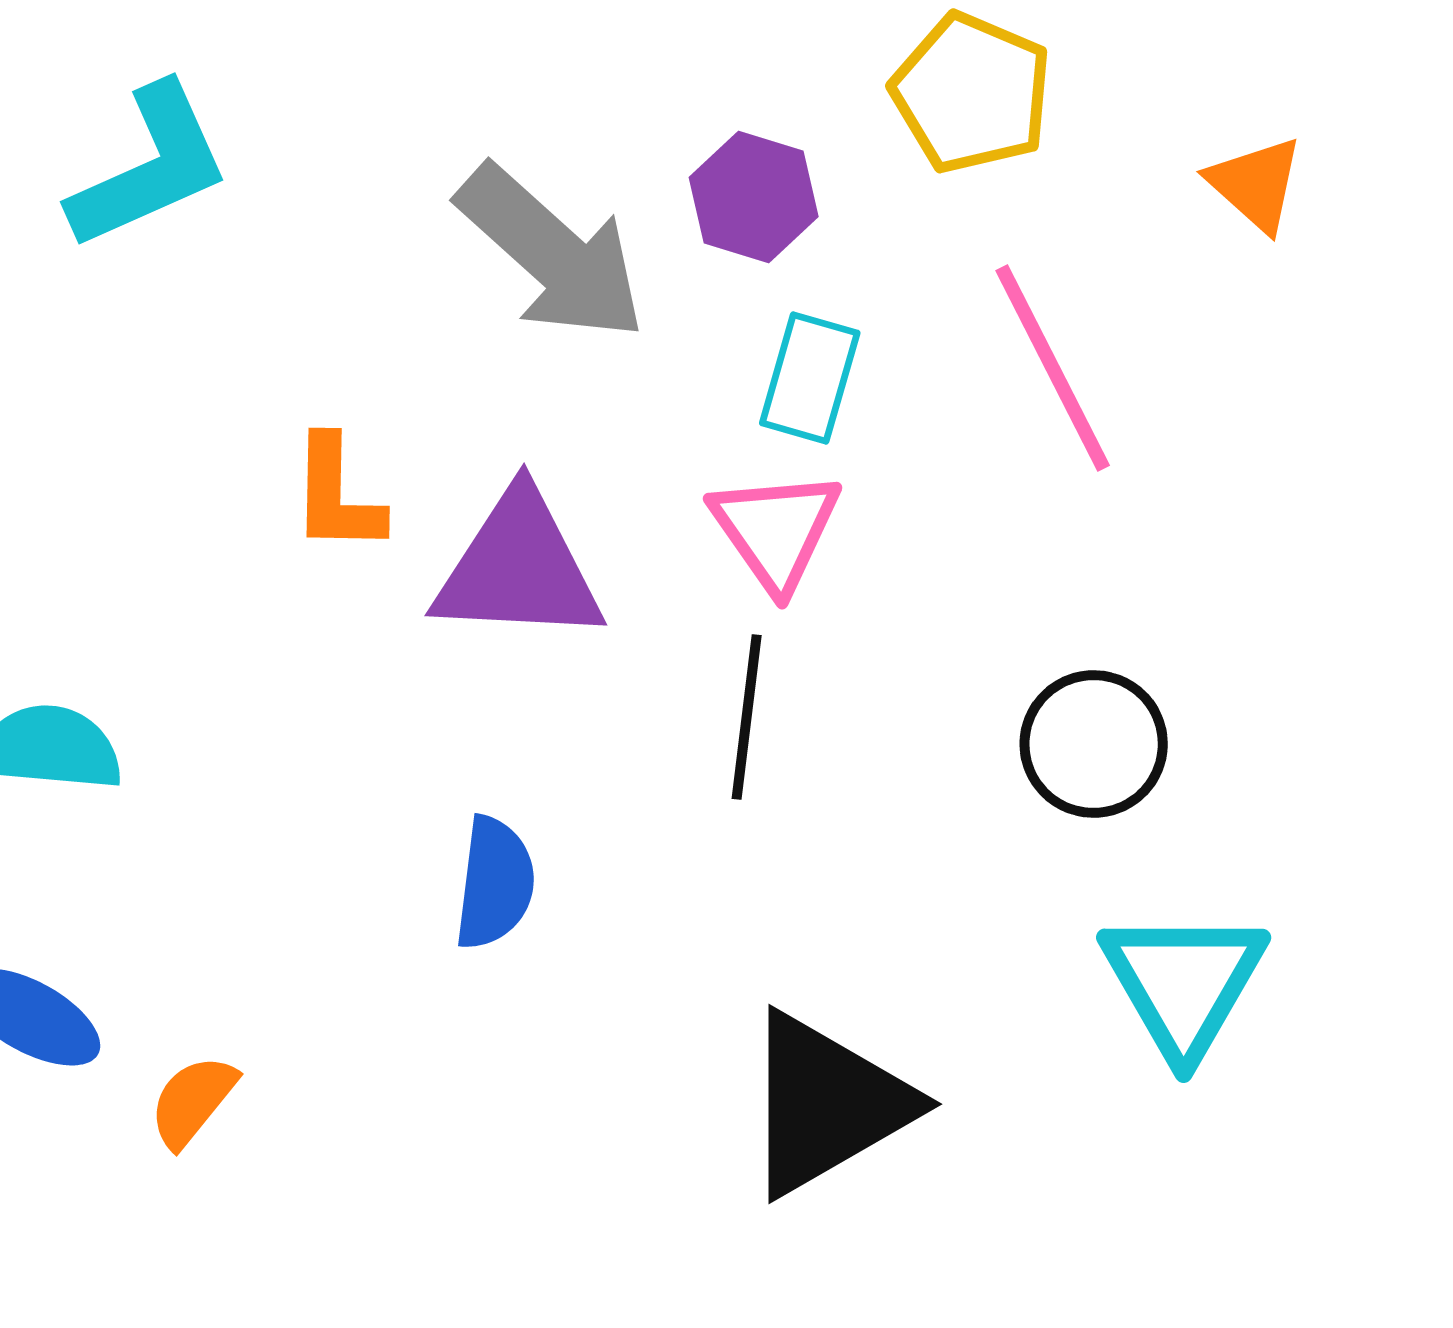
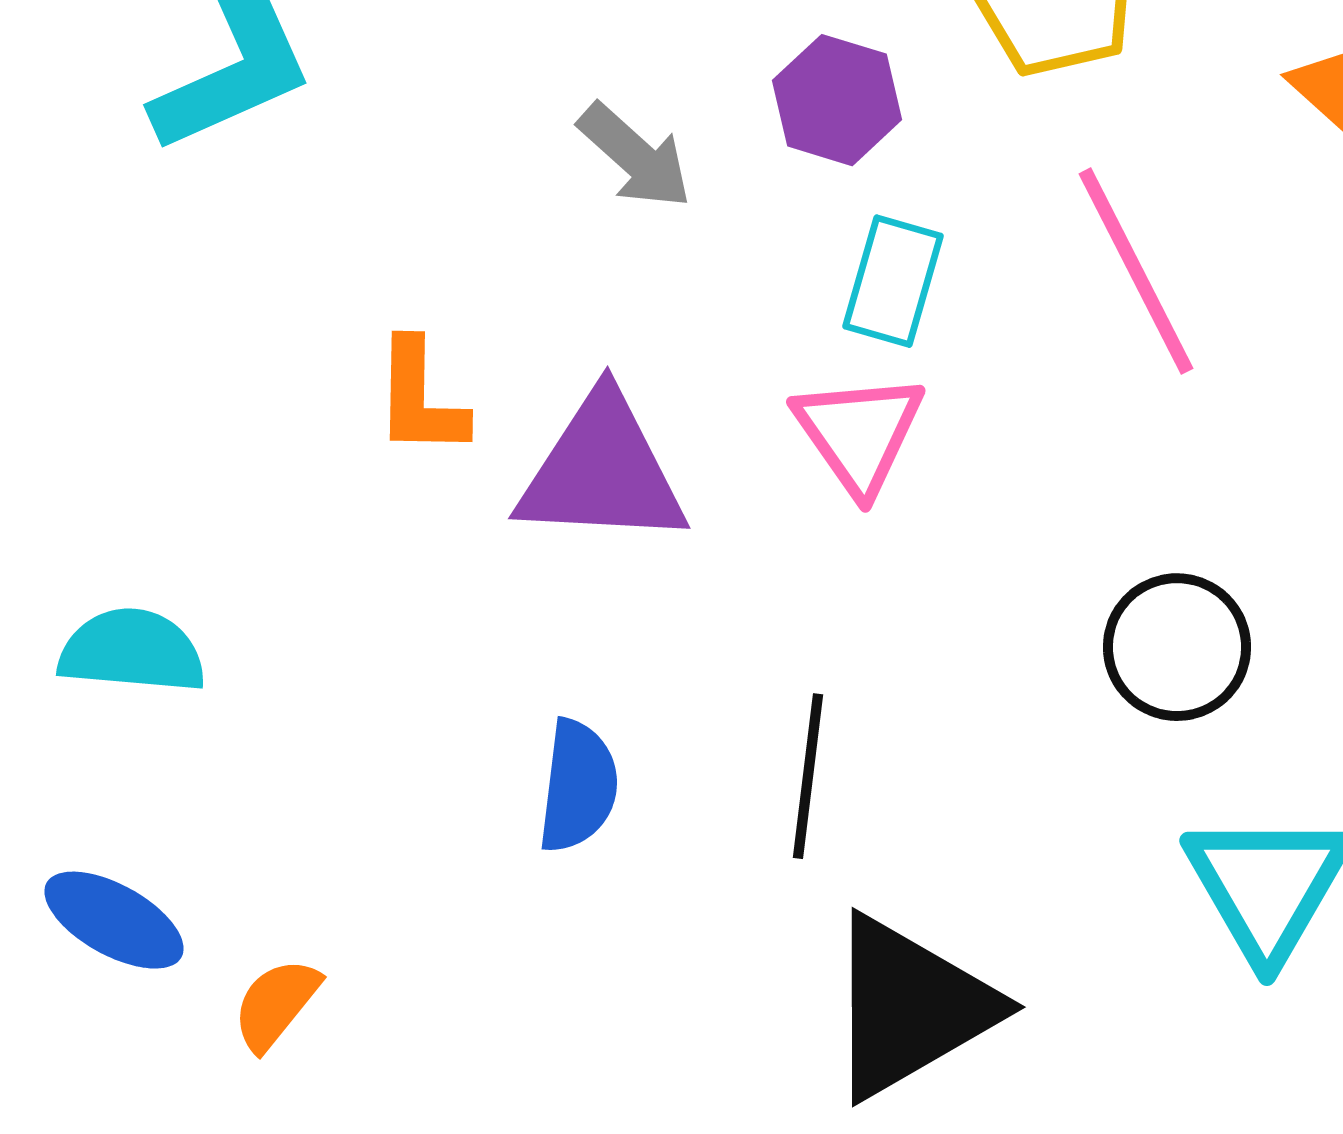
gray arrow: (552, 253) -> (635, 156), size x0.6
black line: (747, 717) -> (808, 776), moved

